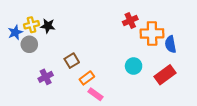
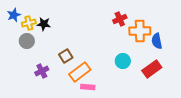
blue star: (15, 32) -> (14, 15), moved
orange rectangle: (87, 78) -> (80, 72), size x1.5
pink rectangle: (96, 94) -> (88, 87), turned -32

